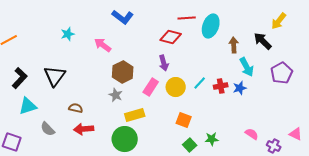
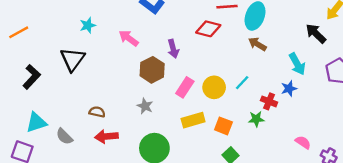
brown arrow: (234, 45) -> (257, 44), moved, turned -56
purple arrow: (164, 63) -> (173, 49), moved
black triangle: (55, 76) -> (73, 59), moved
red cross: (221, 86) -> (269, 101), moved, turned 32
gray star: (116, 95) -> (145, 106), moved
cyan triangle: (28, 106) -> (36, 122), moved
yellow rectangle: (135, 115) -> (193, 120), moved
green star: (212, 139) -> (256, 119), moved

